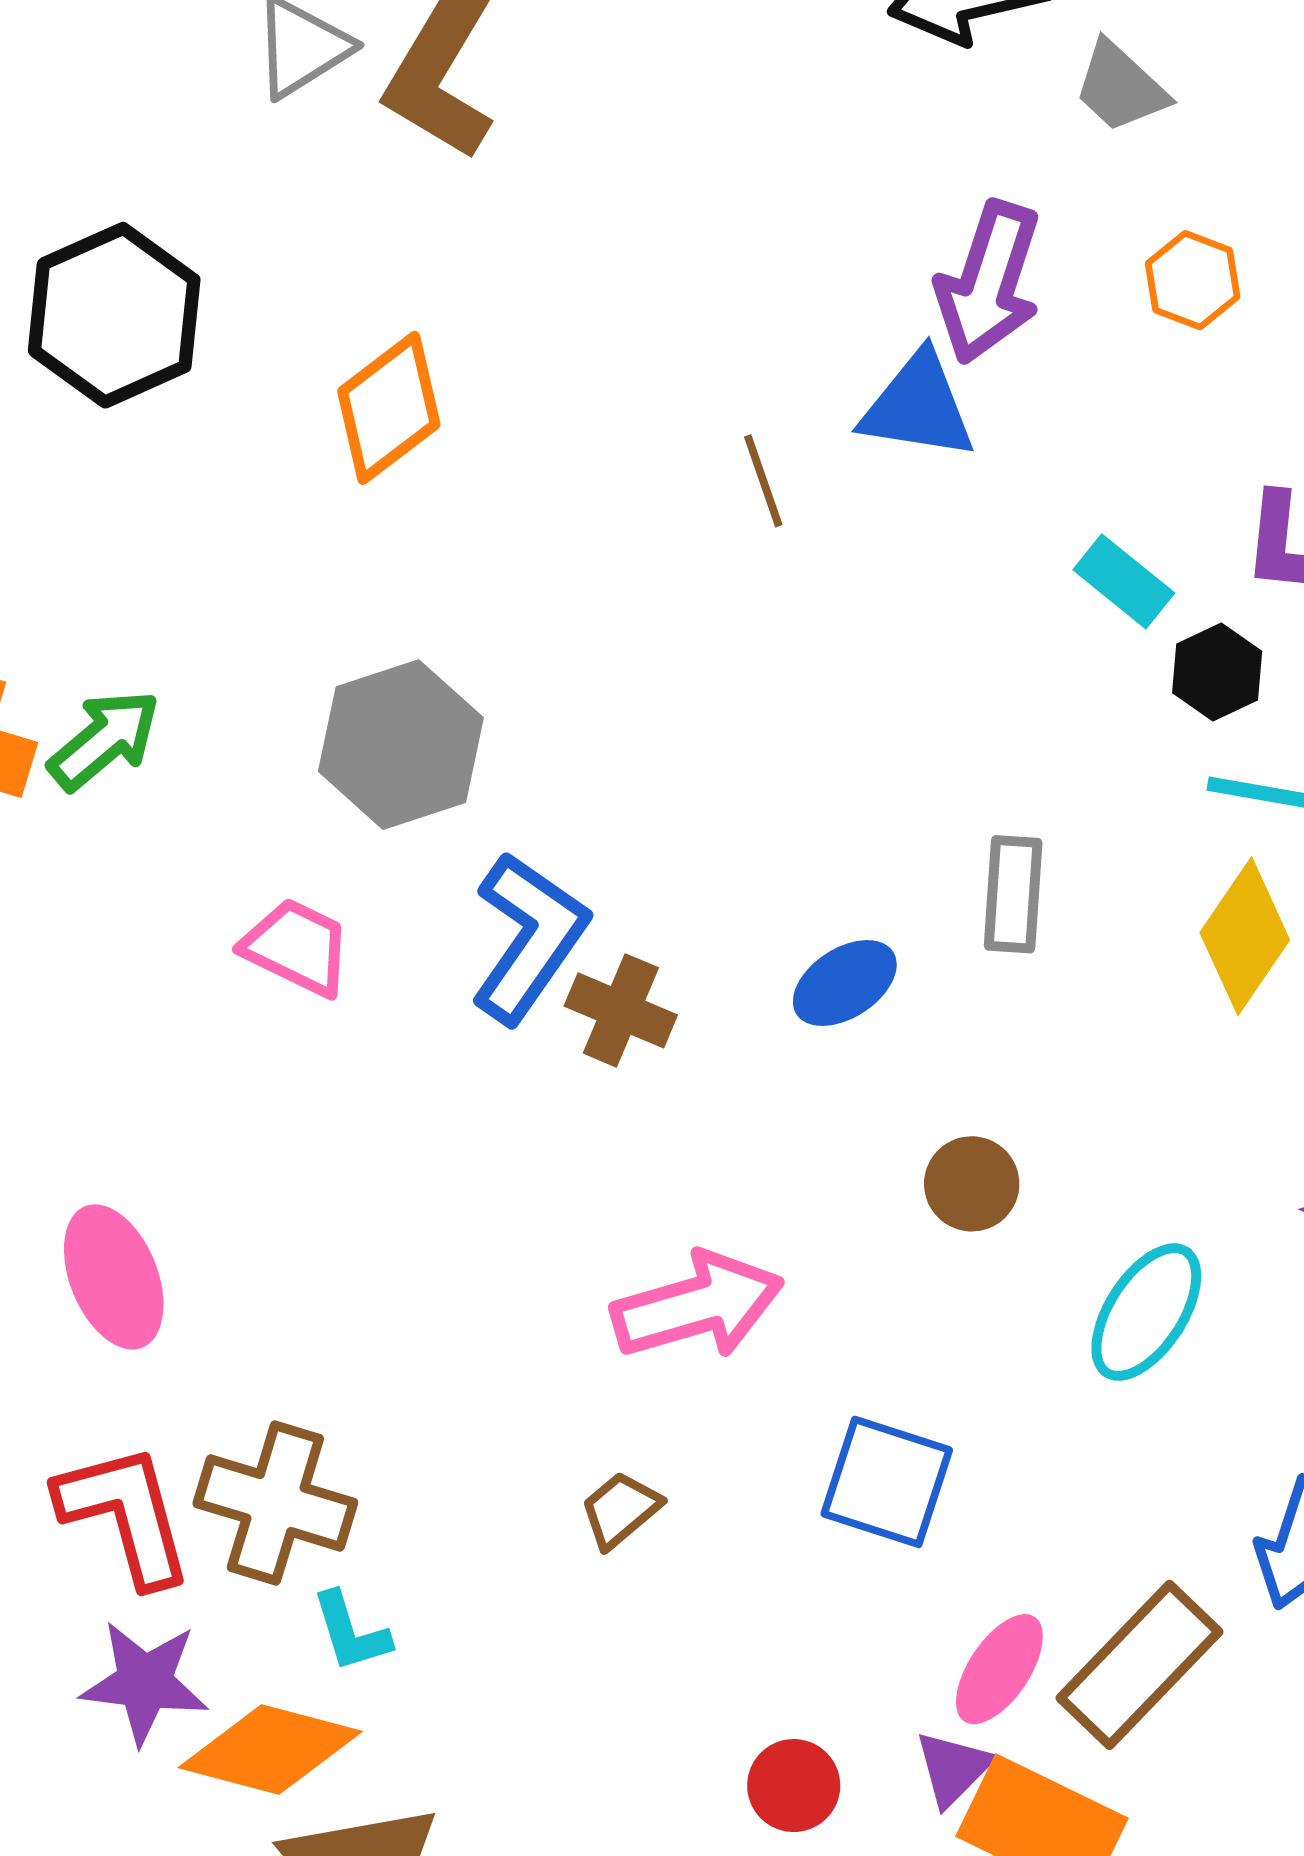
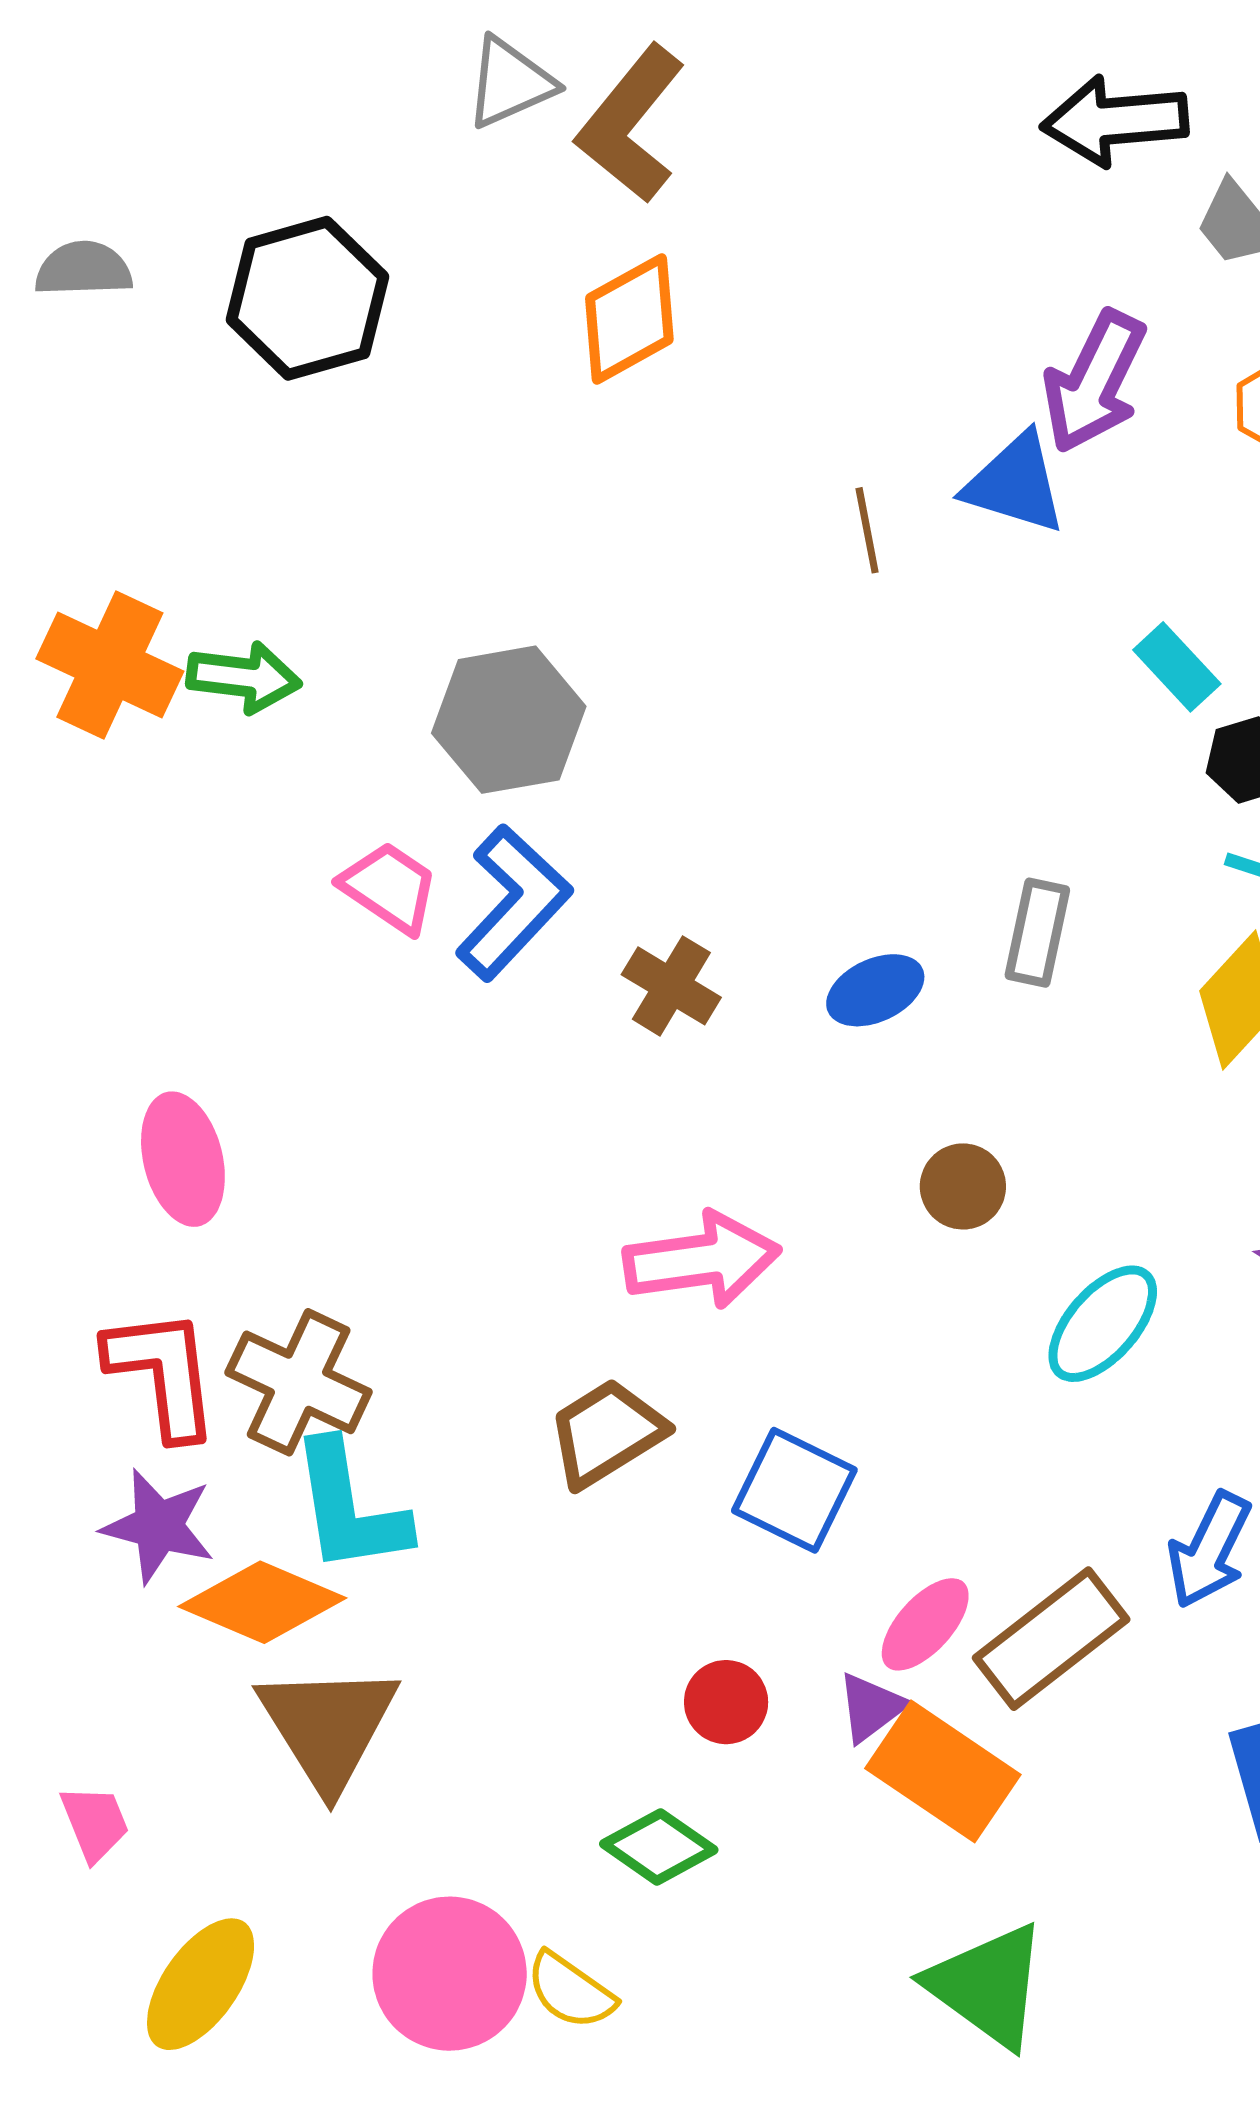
orange diamond: (389, 408) -> (629, 319), moved
green arrow: (104, 740) -> (244, 677), turned 39
blue L-shape: (529, 937) -> (513, 903), moved
blue square: (887, 1482) -> (794, 1490), moved
brown trapezoid: (620, 1510) -> (607, 1433), size x1.6
cyan L-shape: (351, 1632) -> (349, 1507), size x1.8

